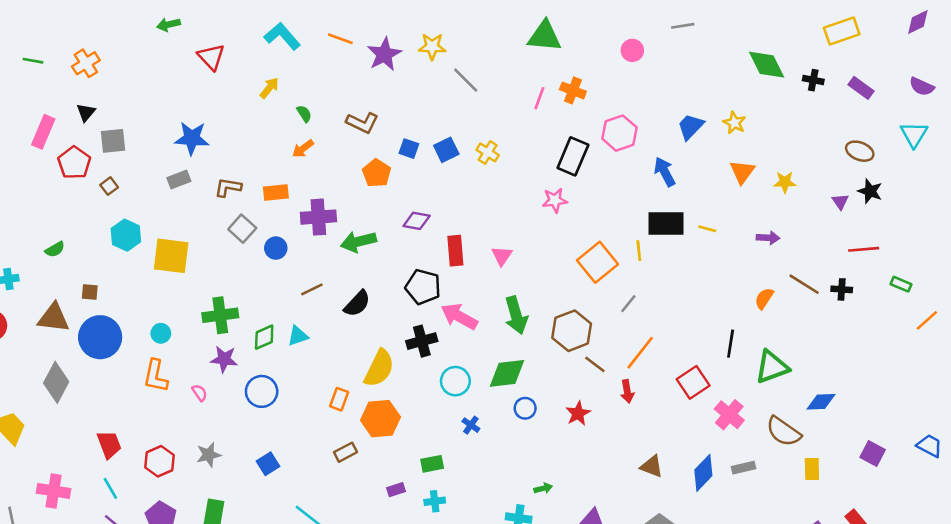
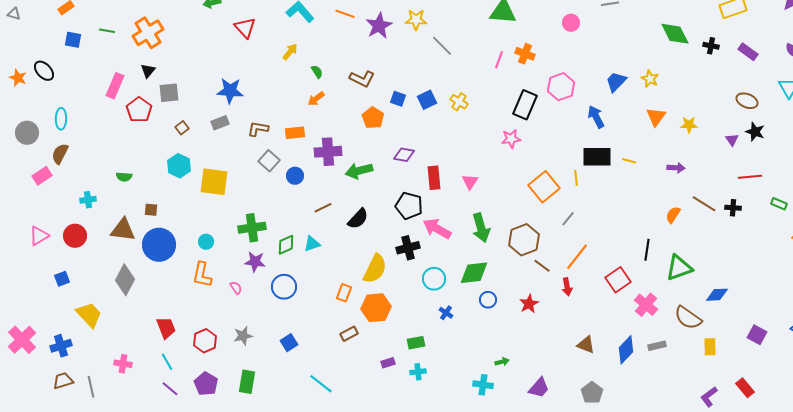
orange cross: (86, 63) -> (148, 33), size x1.4
brown square: (109, 186) -> (182, 128), moved
green semicircle: (55, 249) -> (124, 177), turned 35
pink cross: (54, 491) -> (123, 364), size x0.7

